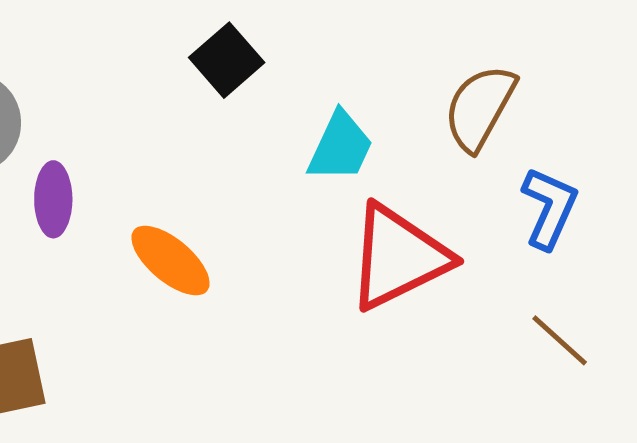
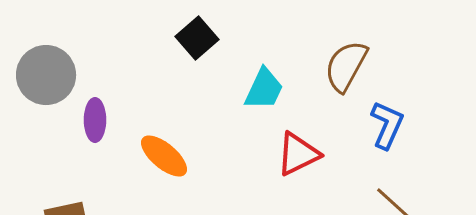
red triangle: (398, 257) -> (298, 154), size x0.7

